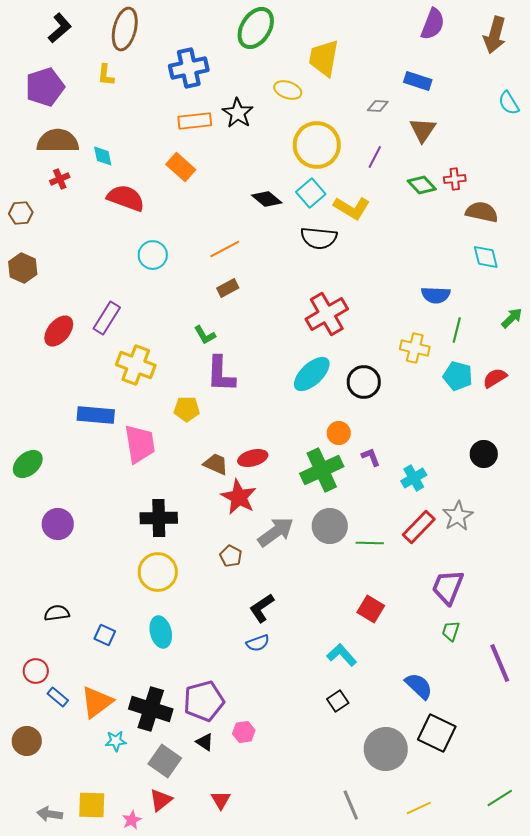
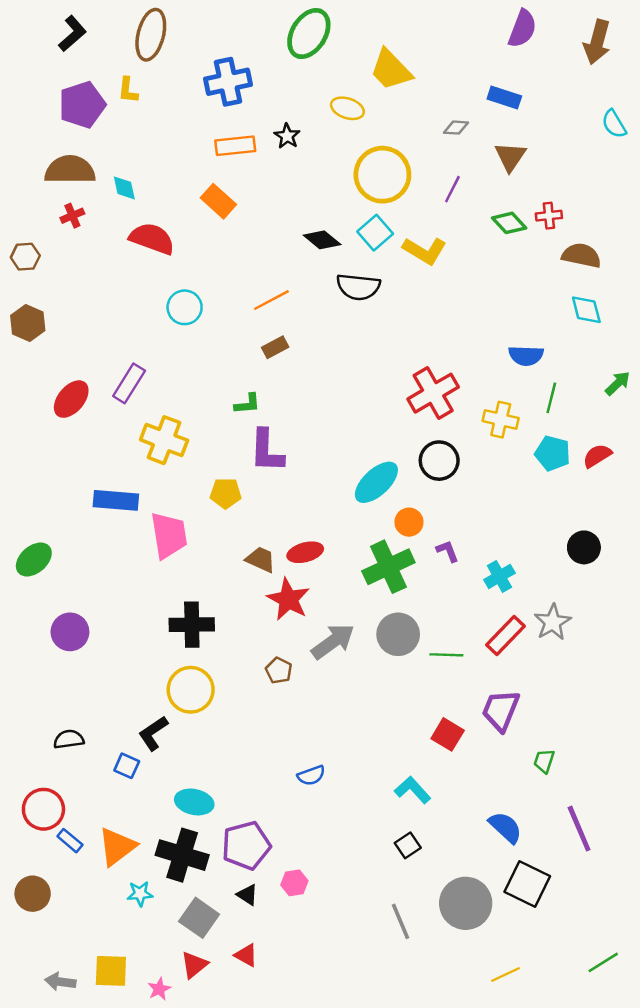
yellow trapezoid: (324, 58) -> (391, 70), turned -54
purple pentagon: (45, 87) -> (82, 105), moved
black star: (238, 113) -> (287, 136), size x0.7
black semicircle: (319, 238) -> (358, 287), moved
red cross: (327, 314) -> (433, 393), moved
green L-shape: (205, 335) -> (247, 404), turned -65
cyan ellipse: (312, 374) -> (376, 482), moved
purple trapezoid: (448, 587) -> (501, 710), moved
black L-shape: (262, 608) -> (153, 733), moved
cyan ellipse: (161, 632) -> (194, 802), moved, turned -64
purple line: (500, 663) -> (579, 829), moved
red circle: (36, 671) -> (43, 809), size x1.4
red triangle: (221, 800) -> (246, 955), moved, turned -30
gray line: (351, 805) -> (401, 921), moved

